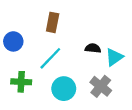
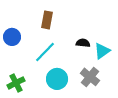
green cross: (21, 82) -> (16, 83), moved, turned -30

